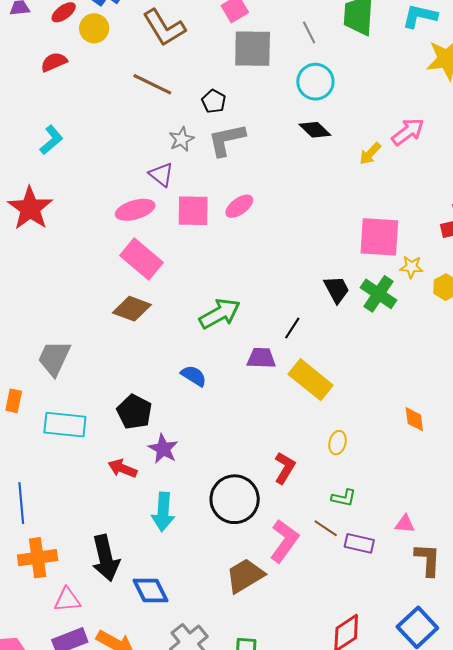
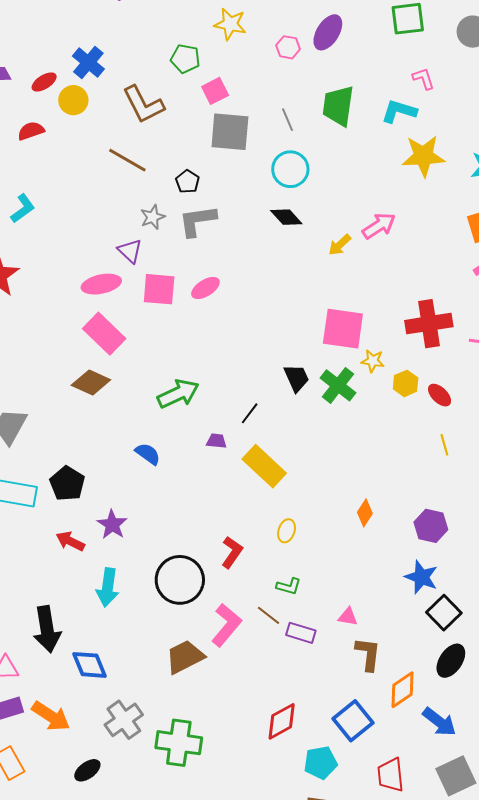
purple trapezoid: (261, 358) -> (217, 441), size x0.7
black pentagon: (134, 412) -> (67, 484), moved
orange diamond: (414, 419) -> (365, 513), turned 36

